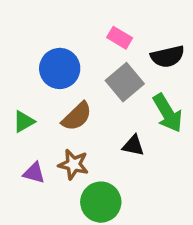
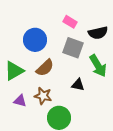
gray square: (125, 82) -> (73, 48), turned -30
green triangle: (24, 122) -> (14, 71), size x1.5

